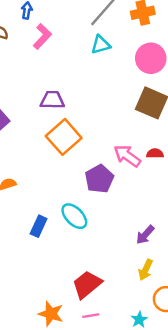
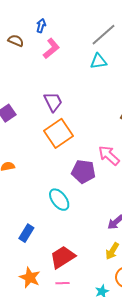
purple trapezoid: (52, 100) -> (53, 102), turned 55
purple pentagon: (99, 179) -> (84, 171), turned 30
blue rectangle: (39, 226) -> (26, 233), moved

